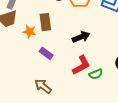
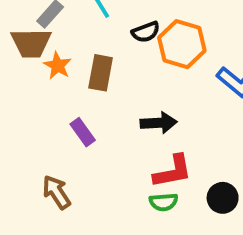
orange star: (30, 32) -> (58, 66), moved
red L-shape: (81, 65) -> (173, 171), moved

